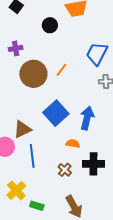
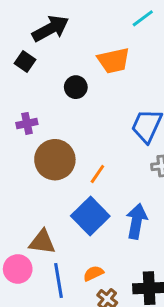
orange line: (61, 70) -> (97, 174), moved
brown triangle: (22, 129) -> (42, 242), turned 36
orange semicircle: (73, 144) -> (93, 273), moved, turned -32

